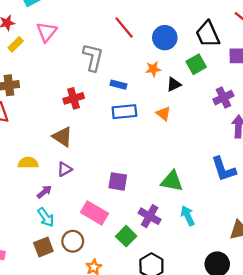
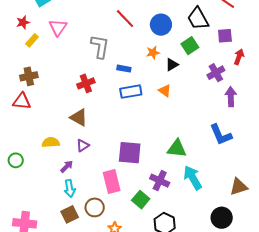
purple square: (118, 181) -> (130, 153), size x1.4
pink rectangle: (95, 213) -> (112, 182), turned 50
cyan arrow: (188, 216) -> (193, 178), size x1.4
cyan arrow: (46, 217) -> (70, 188), turned 30

